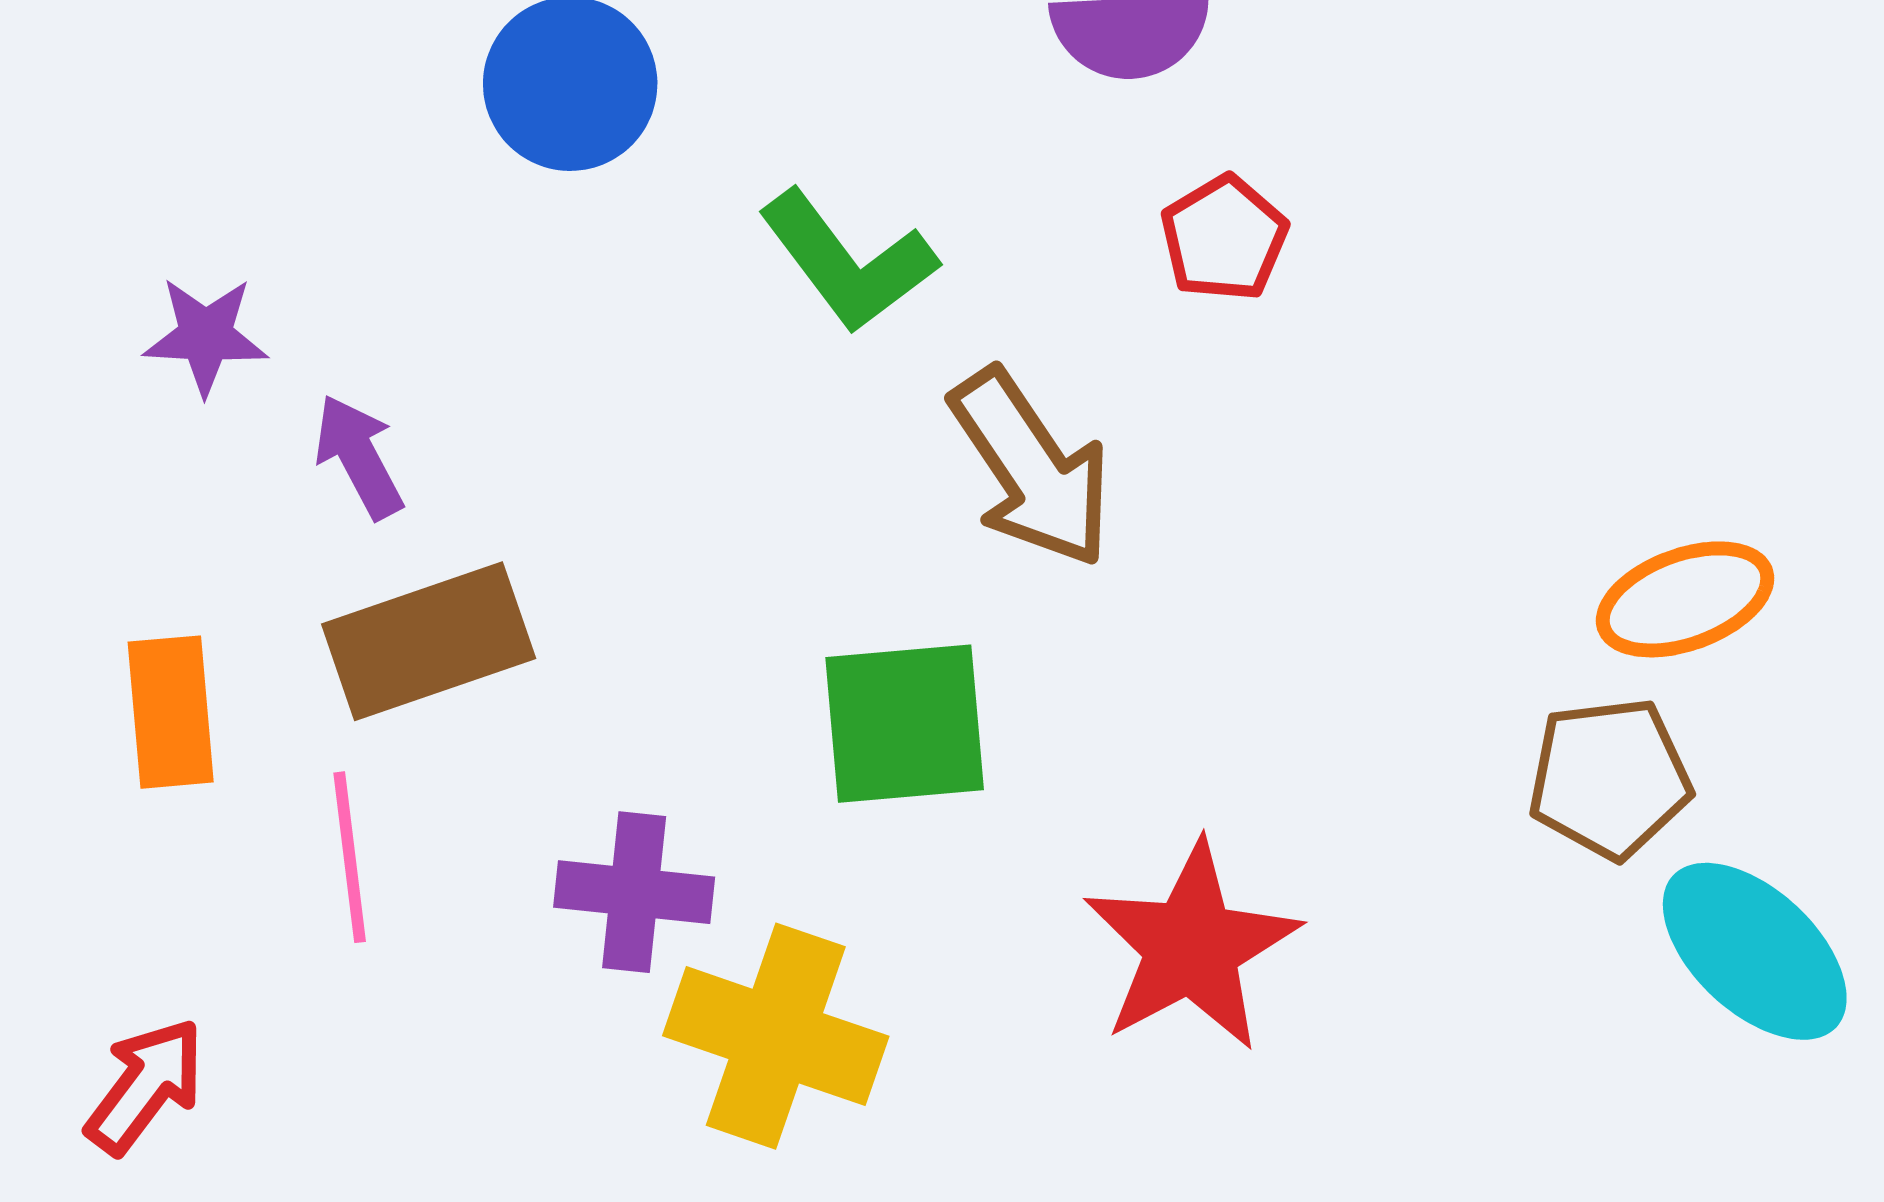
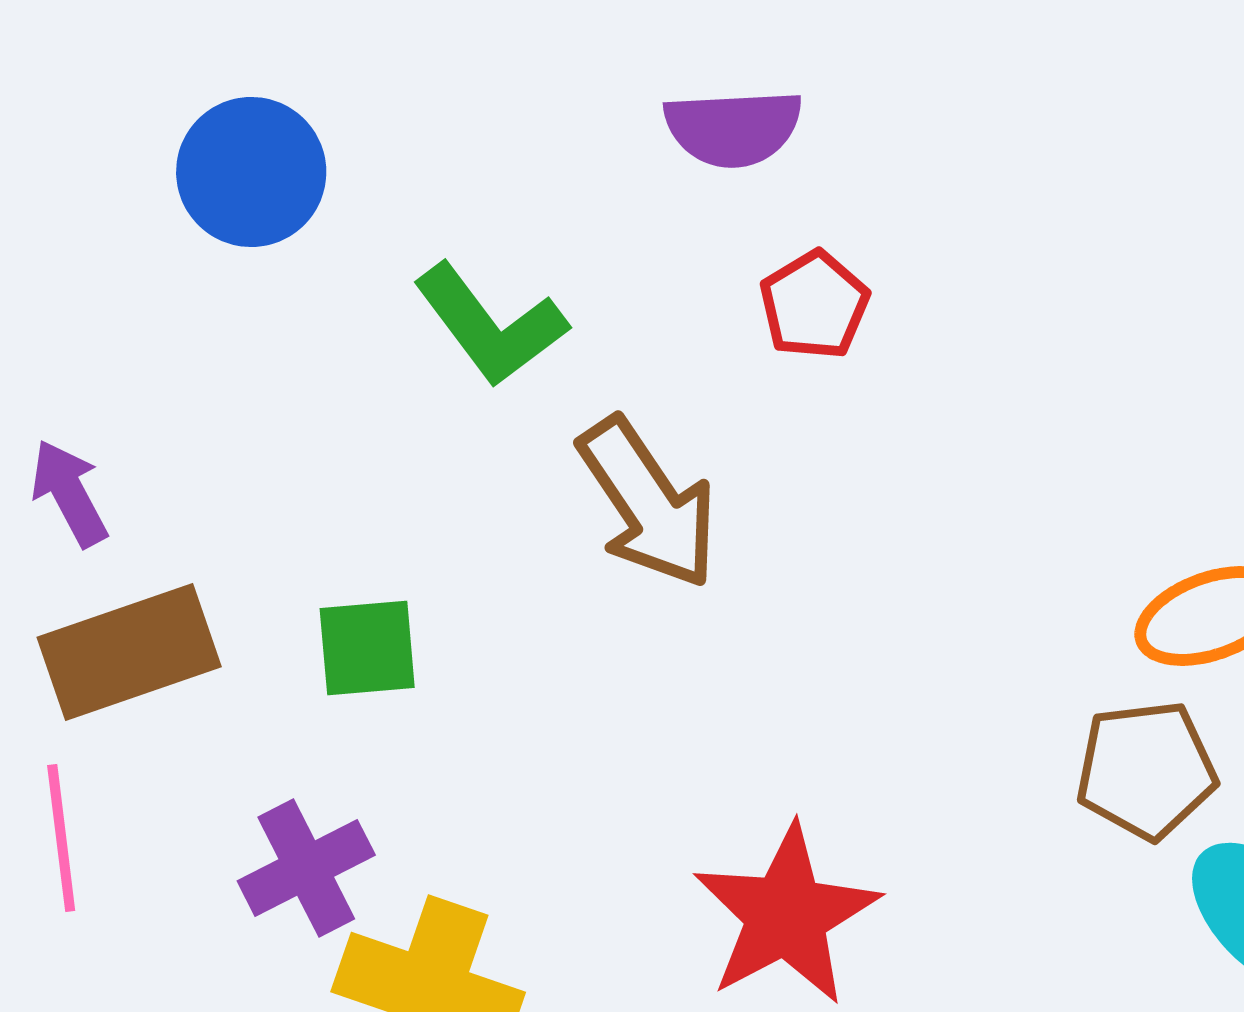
green square: (905, 724) -> (367, 648), moved, size x0.7
purple cross: (634, 892) -> (306, 868), turned -33

